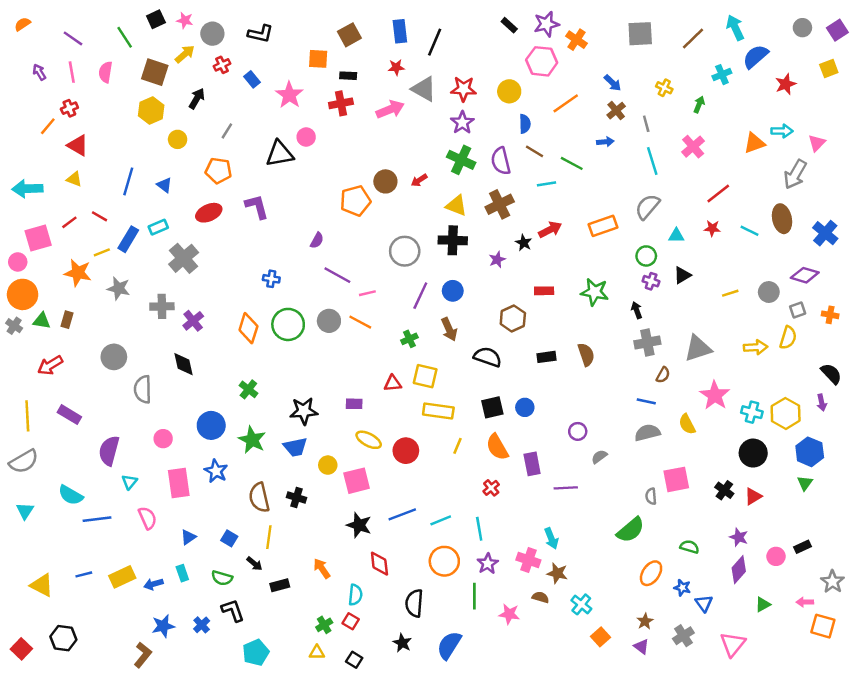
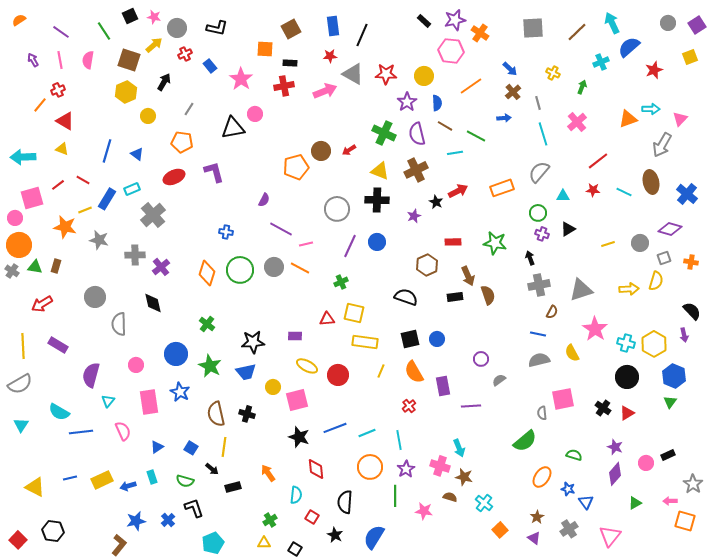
purple star: (462, 123) -> (407, 102), moved
brown arrow: (449, 329) -> (468, 276), moved
red square: (351, 621) -> (312, 517), moved

